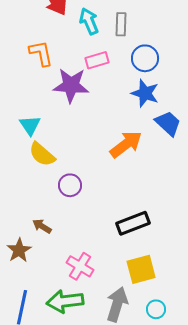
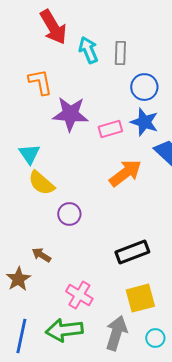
pink rectangle: (97, 60) -> (110, 129), moved

